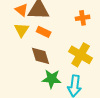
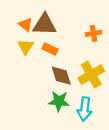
yellow cross: (81, 55) -> (91, 75), turned 30
brown diamond: (41, 56) -> (61, 76), moved

